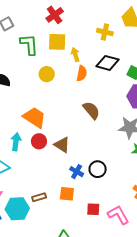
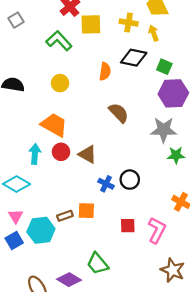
yellow square: (57, 42) -> (91, 24), moved
green L-shape: (29, 44) -> (59, 41), moved, turned -35
yellow arrow: (75, 55) -> (154, 33), moved
yellow circle: (47, 74) -> (60, 83), moved
orange square: (67, 194) -> (86, 211), moved
pink L-shape: (118, 215) -> (157, 230), turned 60

